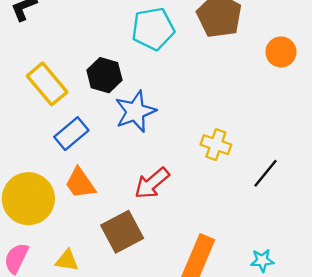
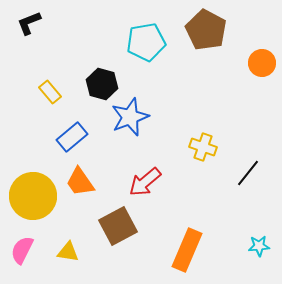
yellow rectangle: (47, 84) -> (50, 92), size x0.6
cyan star: (262, 260) -> (259, 246), moved

